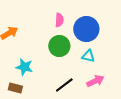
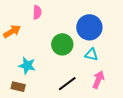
pink semicircle: (59, 20) -> (37, 12), moved
pink arrow: (95, 81) -> (98, 80), turned -42

